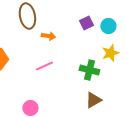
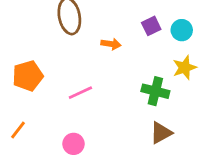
orange arrow: (48, 36) -> (111, 44), moved
pink line: (44, 66) -> (80, 93), moved

